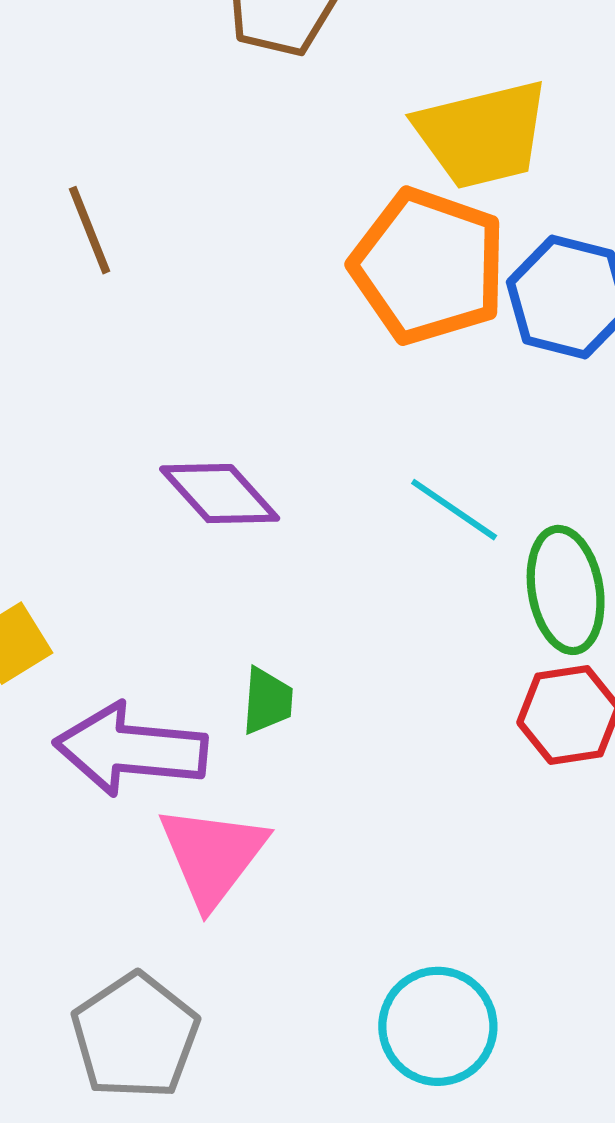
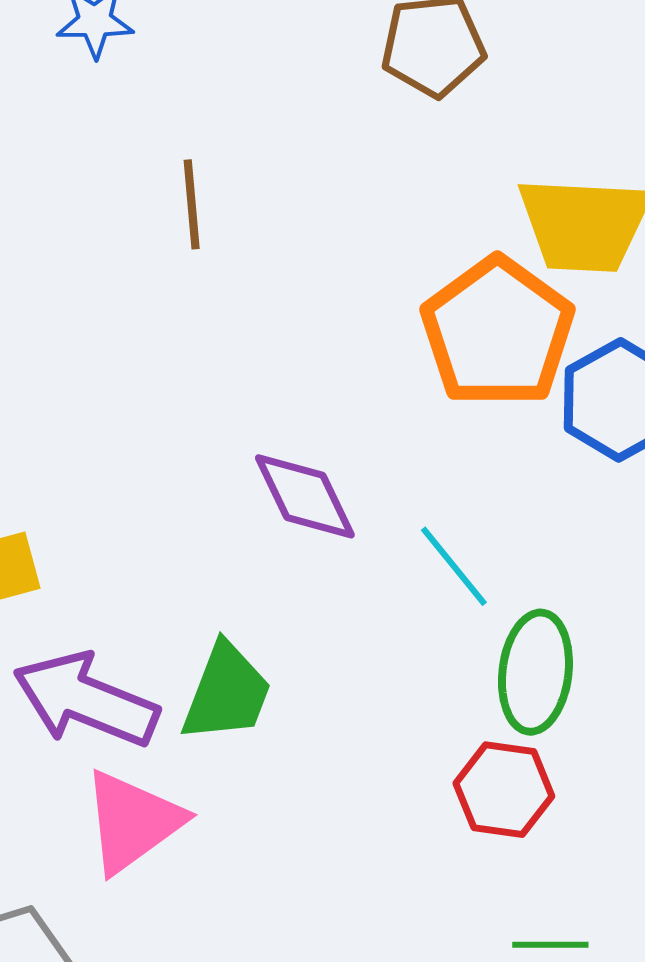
purple diamond: (220, 494) -> (305, 496), moved
green trapezoid: (267, 701) -> (227, 693), size x1.6

